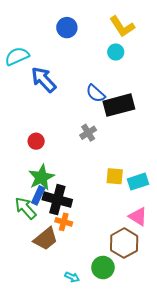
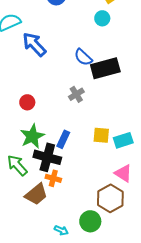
blue rectangle: (38, 195) -> (63, 139), moved

